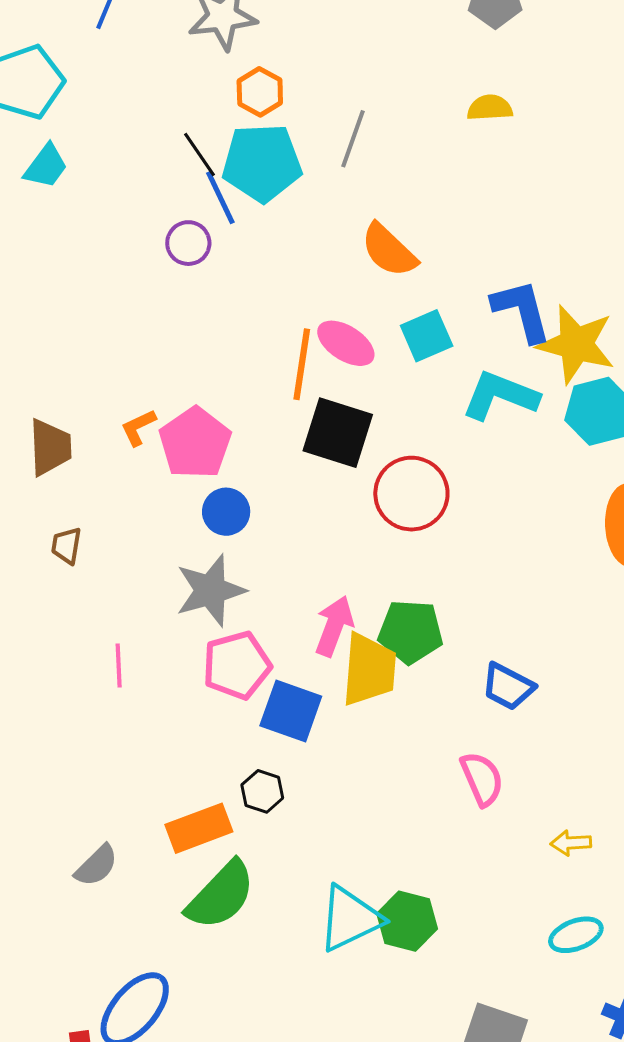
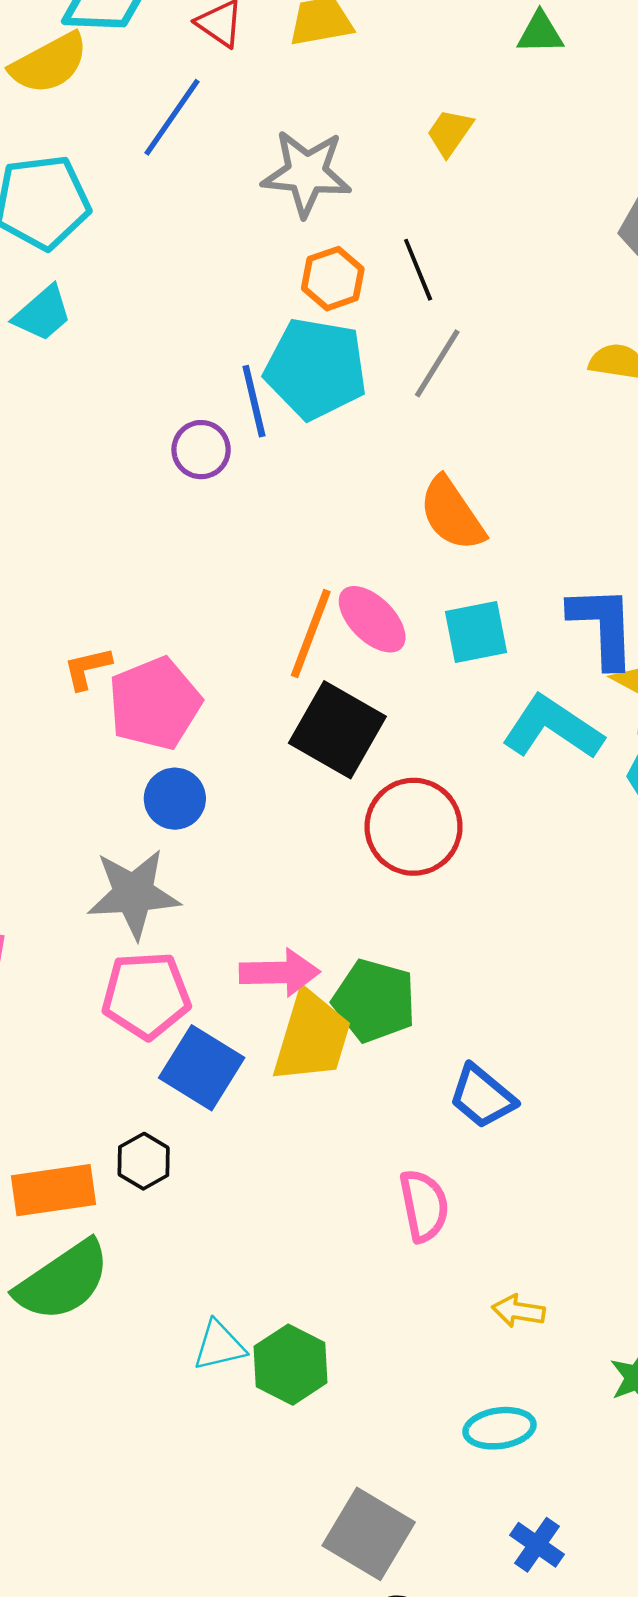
black line: (199, 154) -> (418, 270), moved
pink arrow: (334, 626) -> (280, 973), turned 56
cyan triangle: (350, 919) -> (219, 1346), size x0.6

